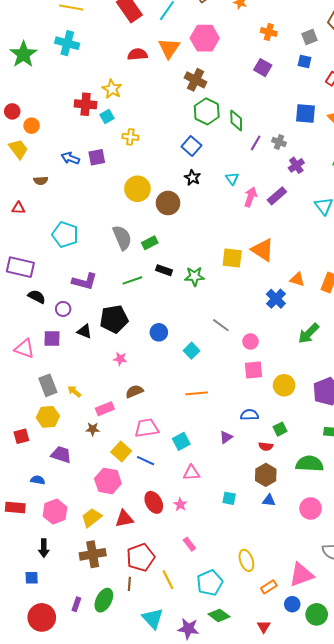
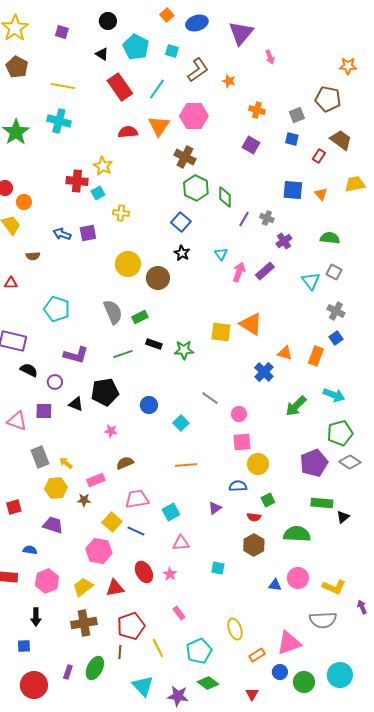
yellow circle: (284, 385) -> (258, 464), moved
yellow hexagon: (48, 417) -> (56, 488), moved
blue triangle: (269, 500) -> (275, 585), moved

